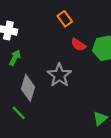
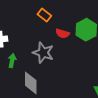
gray star: (59, 75) -> (43, 53), moved

